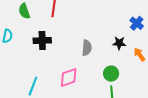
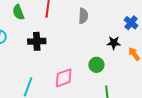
gray semicircle: (87, 48) -> (83, 16), moved
green circle: (111, 74) -> (96, 65), moved

